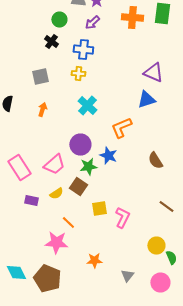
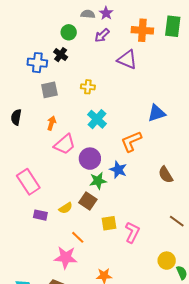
blue cross: (83, 50) -> (37, 63), moved
purple triangle: (153, 72) -> (127, 60), moved
pink trapezoid: (54, 164) -> (65, 144), moved

